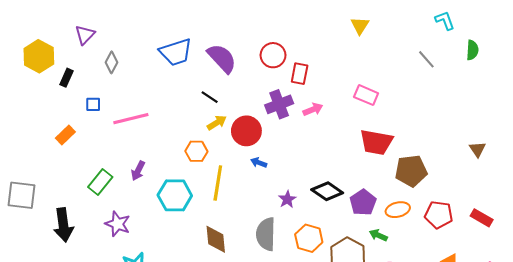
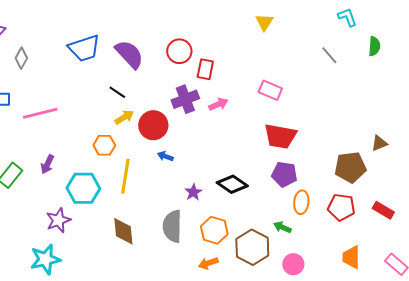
brown triangle: (478, 149) -> (379, 143), turned 42
brown pentagon: (411, 171) -> (350, 167), moved
purple pentagon: (363, 202) -> (284, 174), moved, turned -30
orange ellipse: (398, 210) -> (301, 202), turned -70
purple star: (118, 224) -> (58, 220), moved, turned 30

